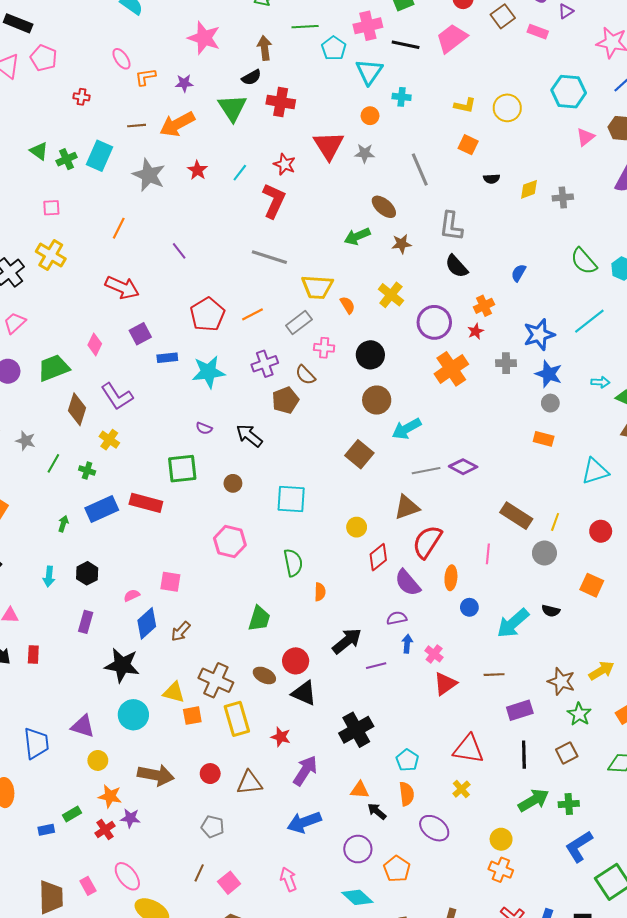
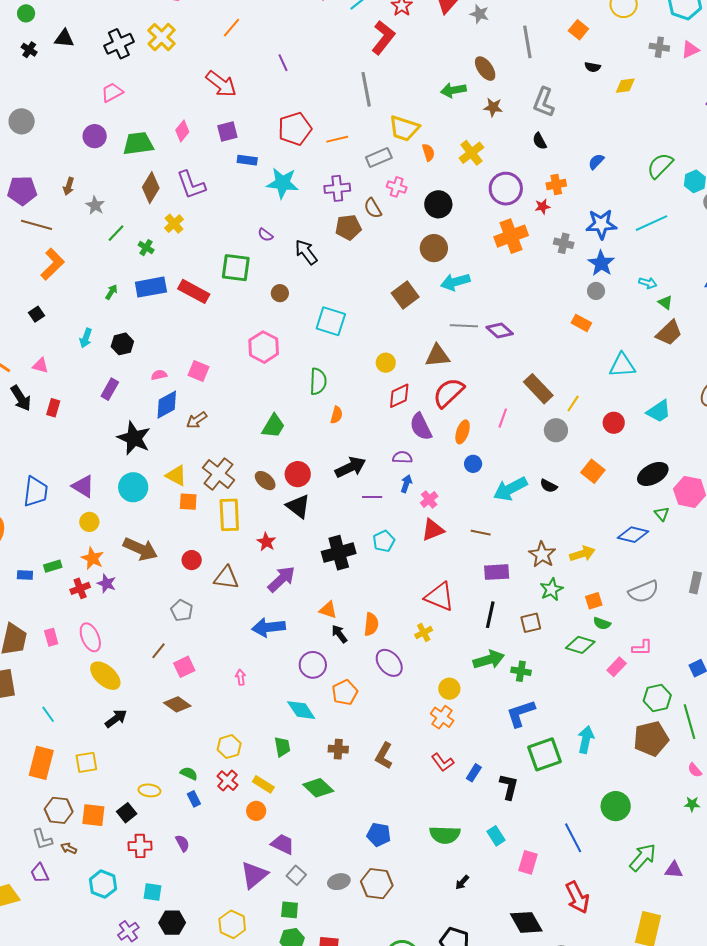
gray cross: (563, 197) -> (659, 47), moved
gray line: (269, 257) -> (366, 89), turned 48
green semicircle: (584, 261) -> (660, 166), turned 72
black semicircle: (457, 266) -> (540, 141), size x0.7
cyan pentagon: (407, 760) -> (384, 541), moved
pink arrow: (288, 879) -> (241, 677), size x0.7

